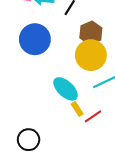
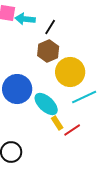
brown hexagon: (91, 33) -> (48, 51), moved
blue circle: (35, 39) -> (17, 89), moved

